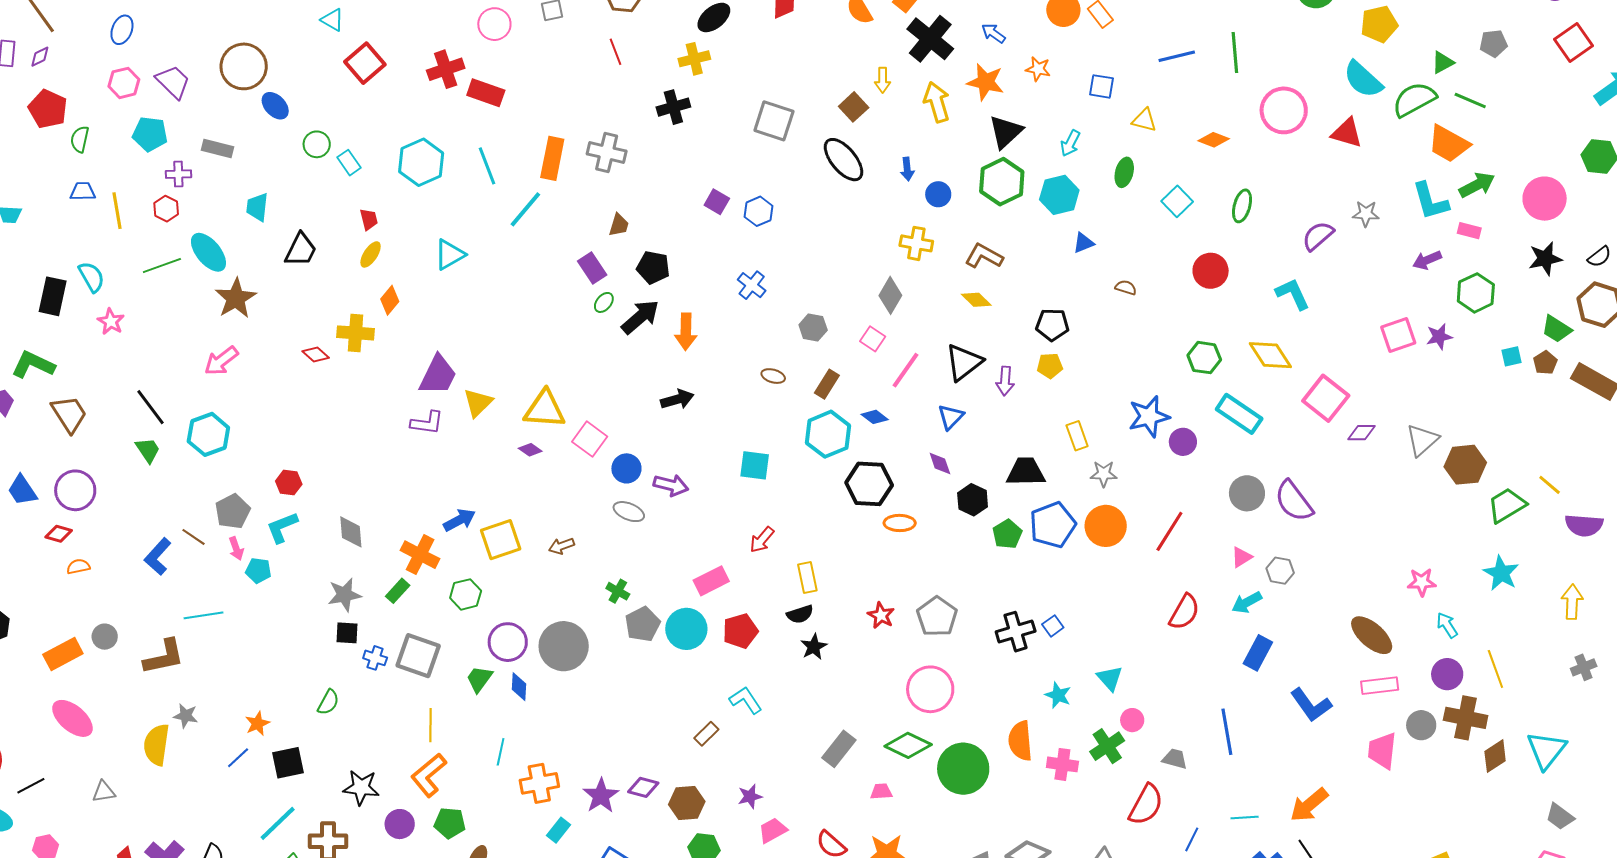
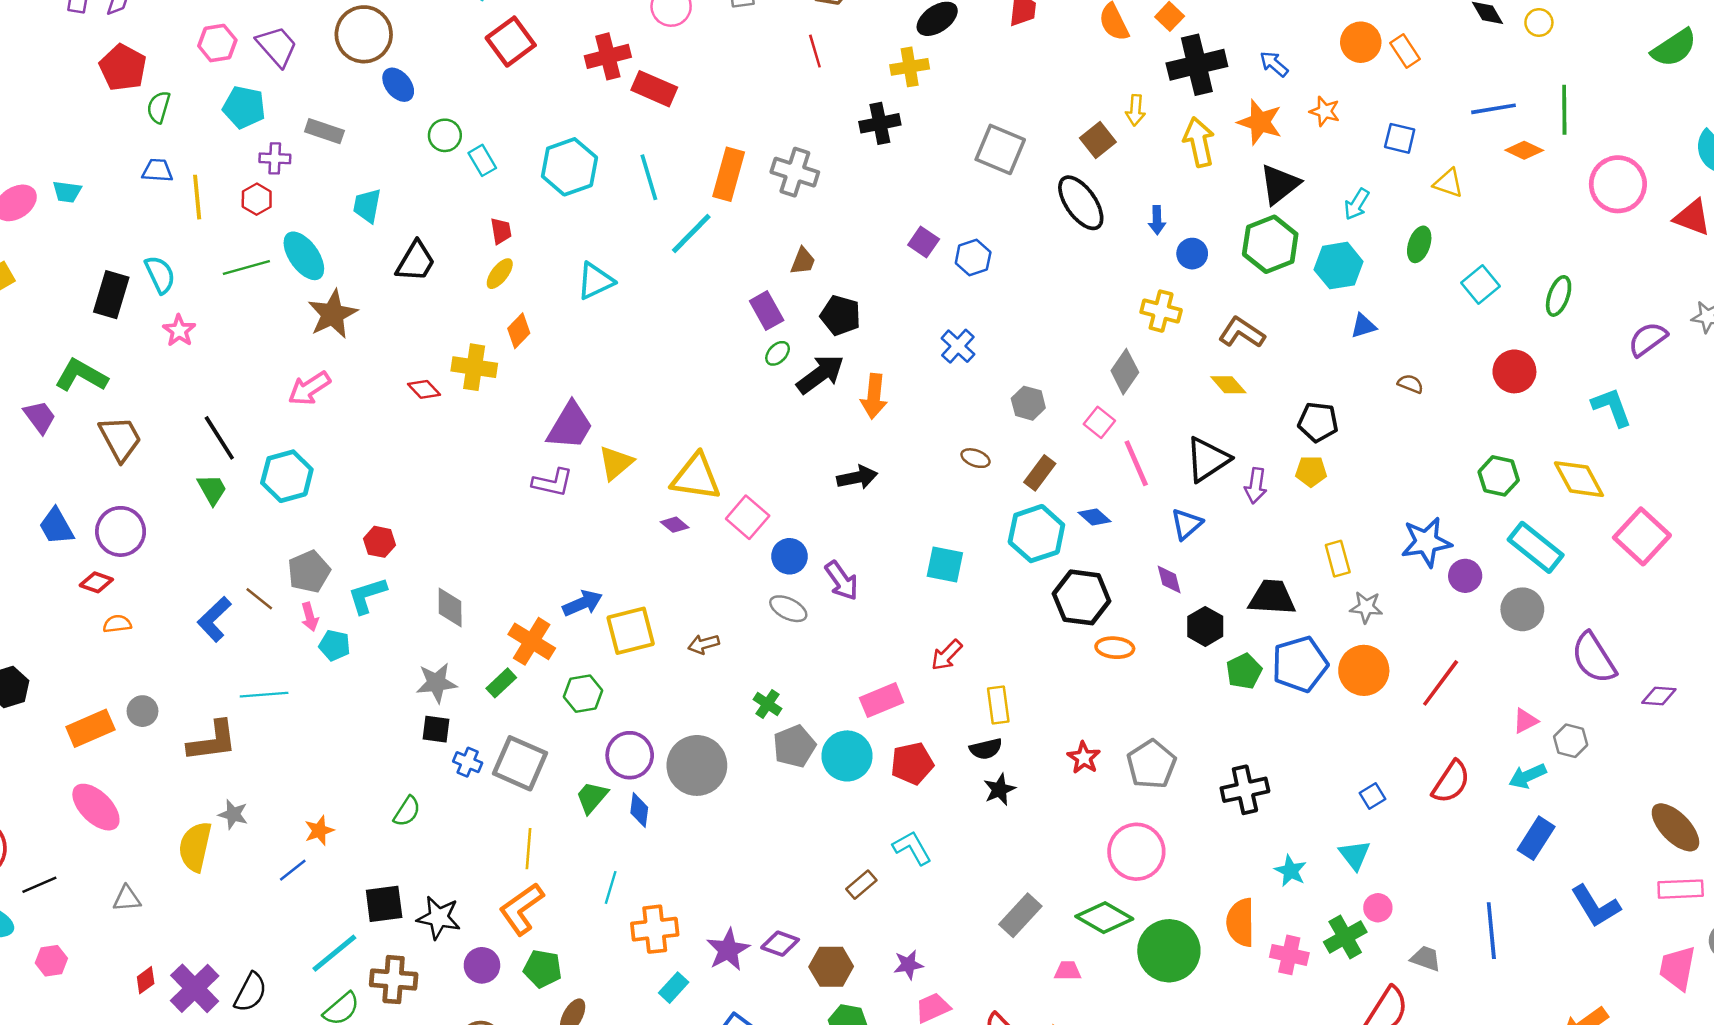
black cross: (930, 39) -> (1197, 65), turned 33
orange diamond: (1214, 140) -> (1524, 150), moved
pink line: (905, 370) -> (1136, 463), turned -63
purple diamond: (1361, 433) -> (1659, 696), moved
purple arrow: (671, 485) -> (842, 581), turned 36
gray circle: (1247, 493) -> (1522, 609), moved
blue square: (1053, 626) -> (1372, 796), moved
black square: (288, 763) -> (384, 904), moved

